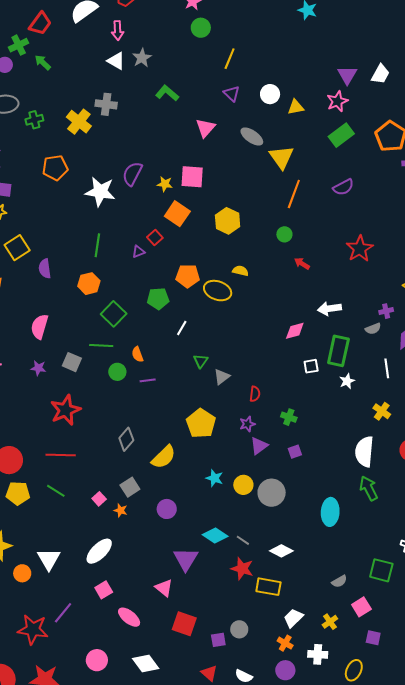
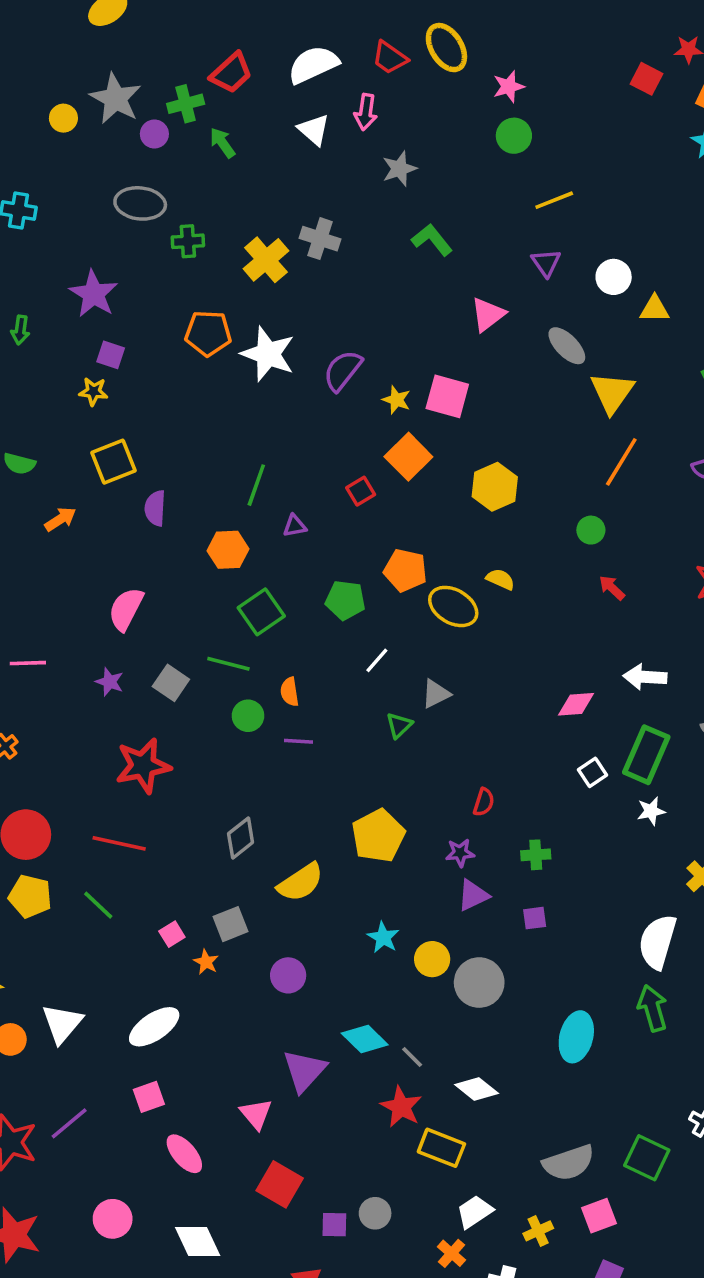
yellow line: (230, 59) -> (554, 200), turned 35
white triangle: (116, 61) -> (314, 130), moved
white star: (100, 192) -> (268, 354), moved
purple triangle: (138, 252) -> (295, 526), moved
white square: (311, 366) -> (593, 772), turned -35
gray triangle: (222, 377) -> (436, 694), moved
green cross: (289, 417) -> (536, 855), turned -35
gray semicircle: (339, 581) -> (569, 1163), size x1.8

